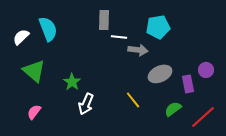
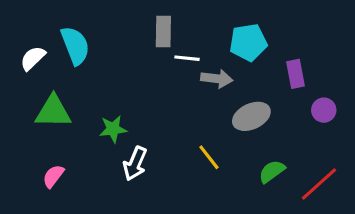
green triangle: (34, 71) -> (53, 112), turned -40
green star: (72, 82) -> (113, 129), turned 30
purple rectangle: (188, 84) -> (295, 74), moved

